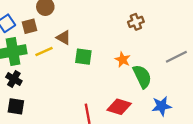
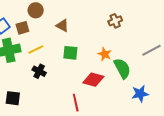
brown triangle: (64, 37) -> (62, 26), moved
black cross: (14, 79) -> (39, 71), moved
red diamond: (119, 107) -> (93, 80), moved

